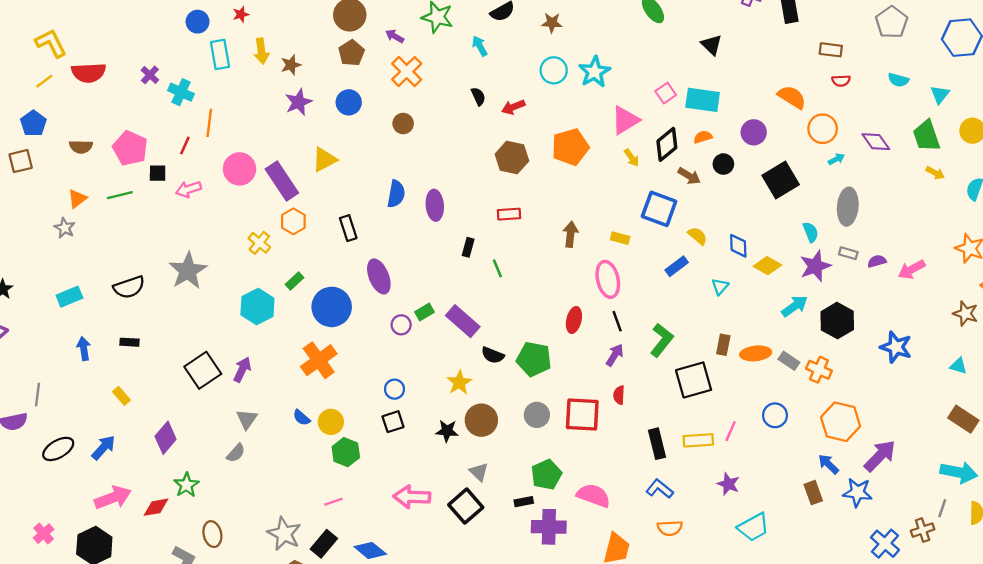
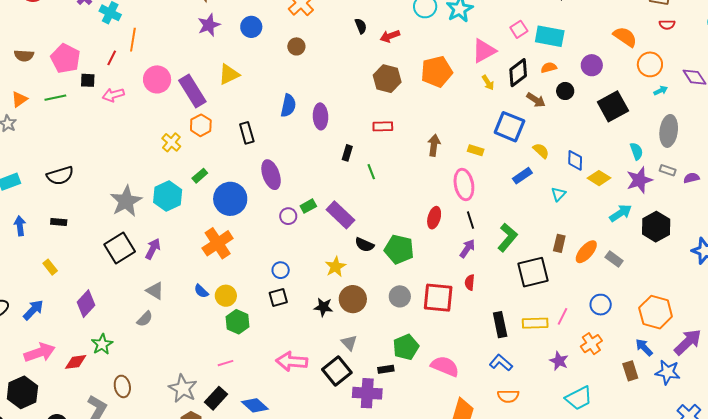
gray star: (188, 271) -> (126, 201), moved
orange ellipse: (756, 353) -> (586, 252), turned -45
orange cross: (819, 370) -> (591, 344), moved, turned 30
gray triangle: (247, 419) -> (155, 291), turned -36
purple cross: (549, 527) -> (367, 393), moved

